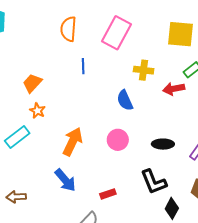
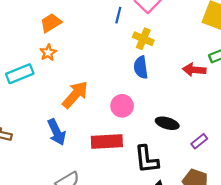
blue line: (83, 66) -> (118, 15), moved
yellow cross: (144, 70) -> (143, 39), moved
red rectangle: (108, 194) -> (107, 142), moved, size x1.8

